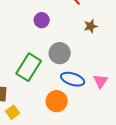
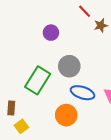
brown star: (91, 26) -> (101, 25), moved

